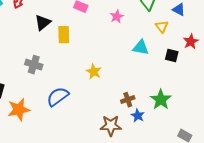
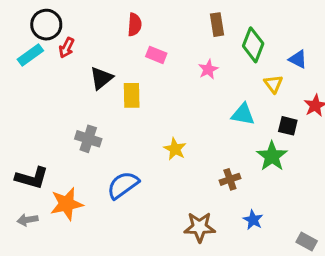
brown cross: (128, 100) -> (230, 179), moved
green star: (161, 100) -> (272, 156), moved
blue star: (138, 116) -> (253, 220), moved

